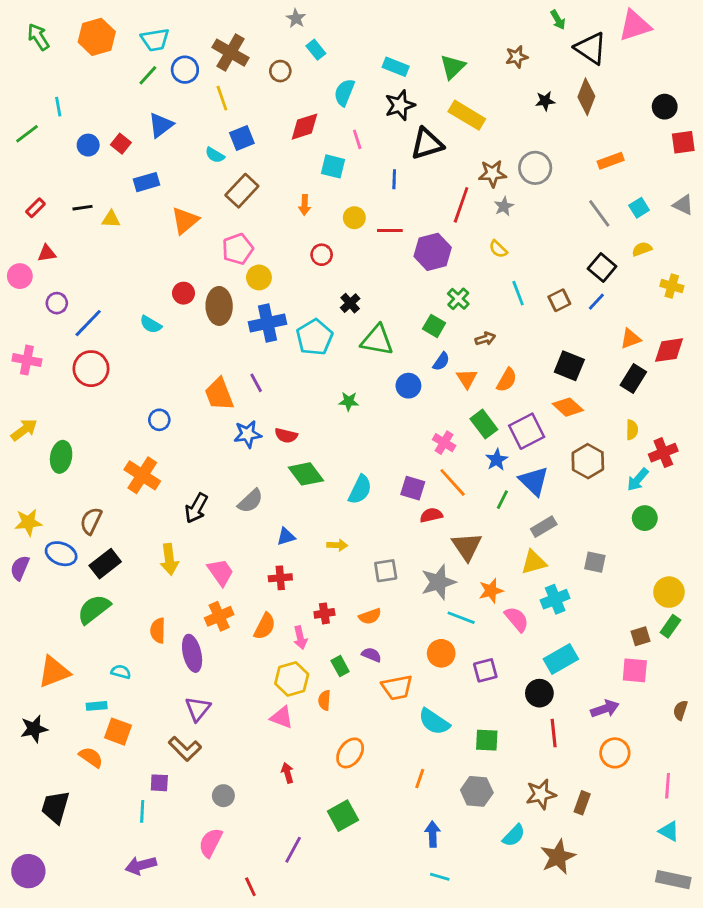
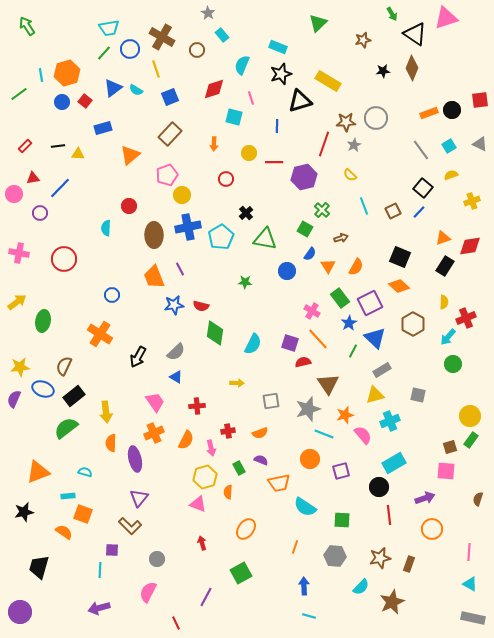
orange hexagon: (97, 37) -> (67, 73), moved
green triangle: (453, 67) -> (318, 23), moved
black circle: (665, 107) -> (452, 110), moved
cyan semicircle: (215, 155) -> (136, 90), moved
yellow cross: (672, 286) -> (472, 201), turned -35
brown ellipse: (219, 306) -> (154, 235), moved
blue line: (88, 323) -> (60, 188), moved
cyan semicircle: (151, 324) -> (106, 228), turned 63
green diamond: (306, 474) -> (215, 333), turned 45
blue triangle: (286, 537) -> (176, 377), moved, turned 48
yellow arrow: (169, 559) -> (106, 412), moved

